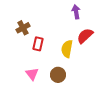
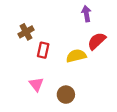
yellow semicircle: (67, 49) -> (76, 56), turned 66
brown circle: (58, 75) -> (66, 95), moved

